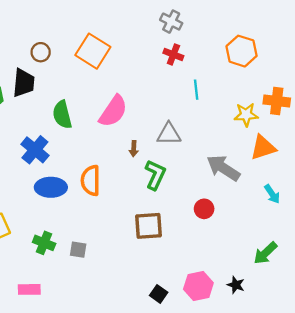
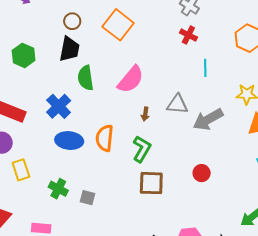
black trapezoid: (24, 83) -> (69, 49), moved
gray arrow: (223, 168) -> (208, 119), moved, turned -68
green L-shape: (155, 175) -> (142, 149), moved

